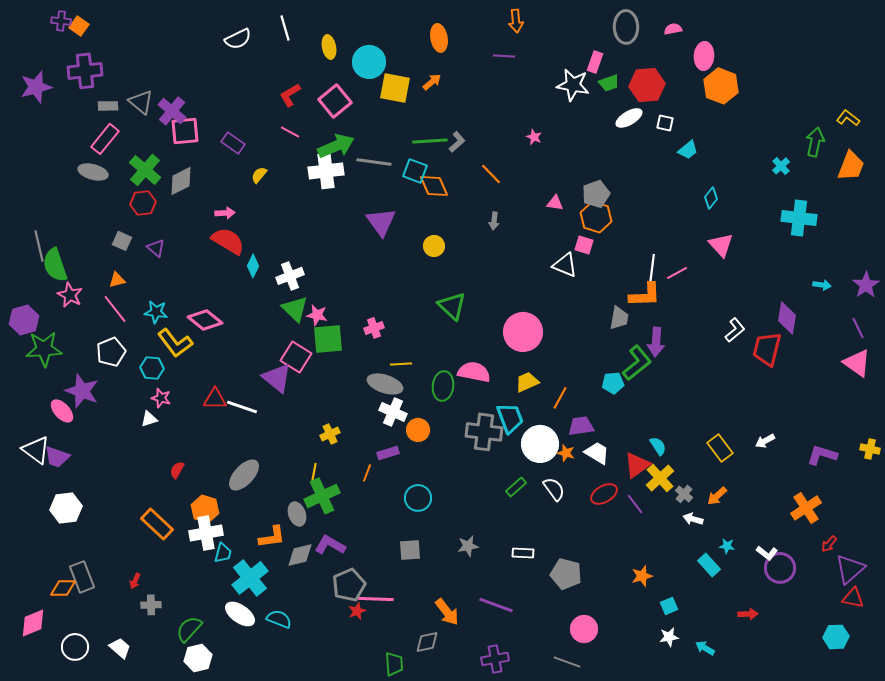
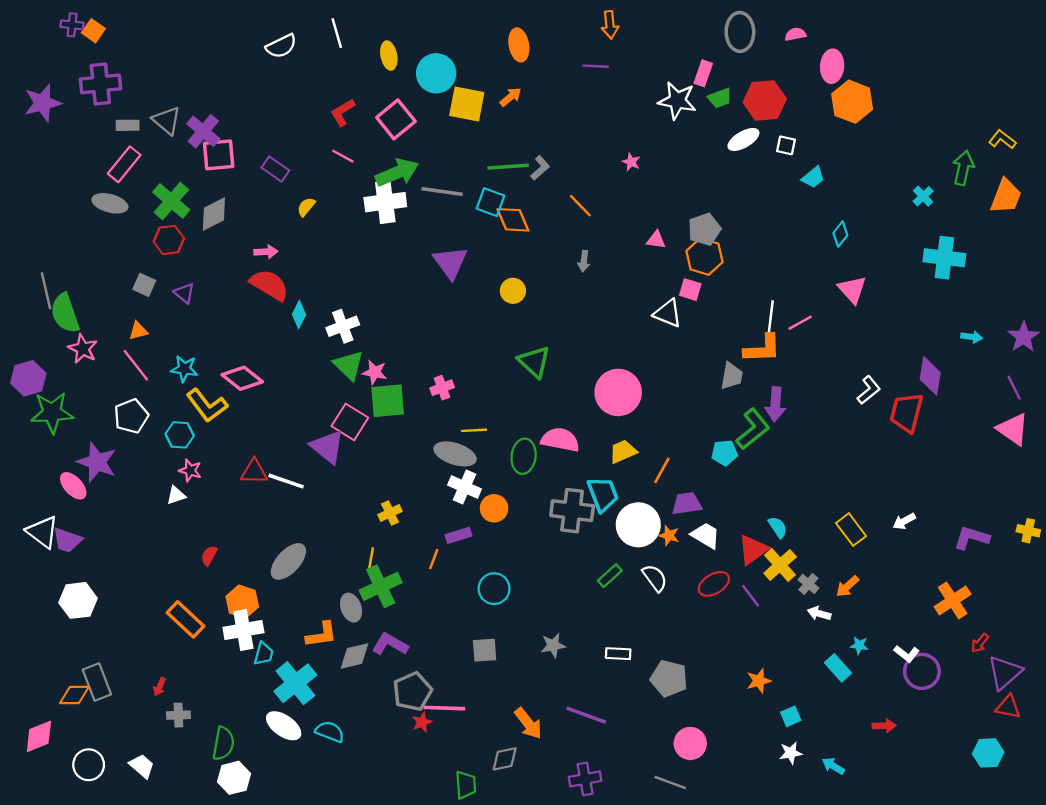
green semicircle: (189, 629) -> (223, 743), turned 148

